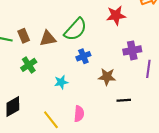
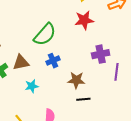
brown triangle: (48, 38) -> (21, 63), moved
black line: (124, 100) -> (83, 99), moved

